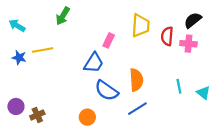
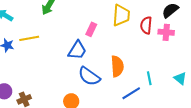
cyan line: (179, 86) -> (149, 78), moved
blue line: (137, 109) -> (131, 93), moved

